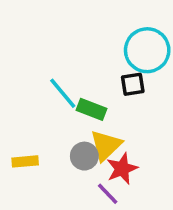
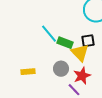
black square: (133, 84) -> (88, 41), moved
yellow triangle: (106, 145) -> (80, 53), moved, turned -30

